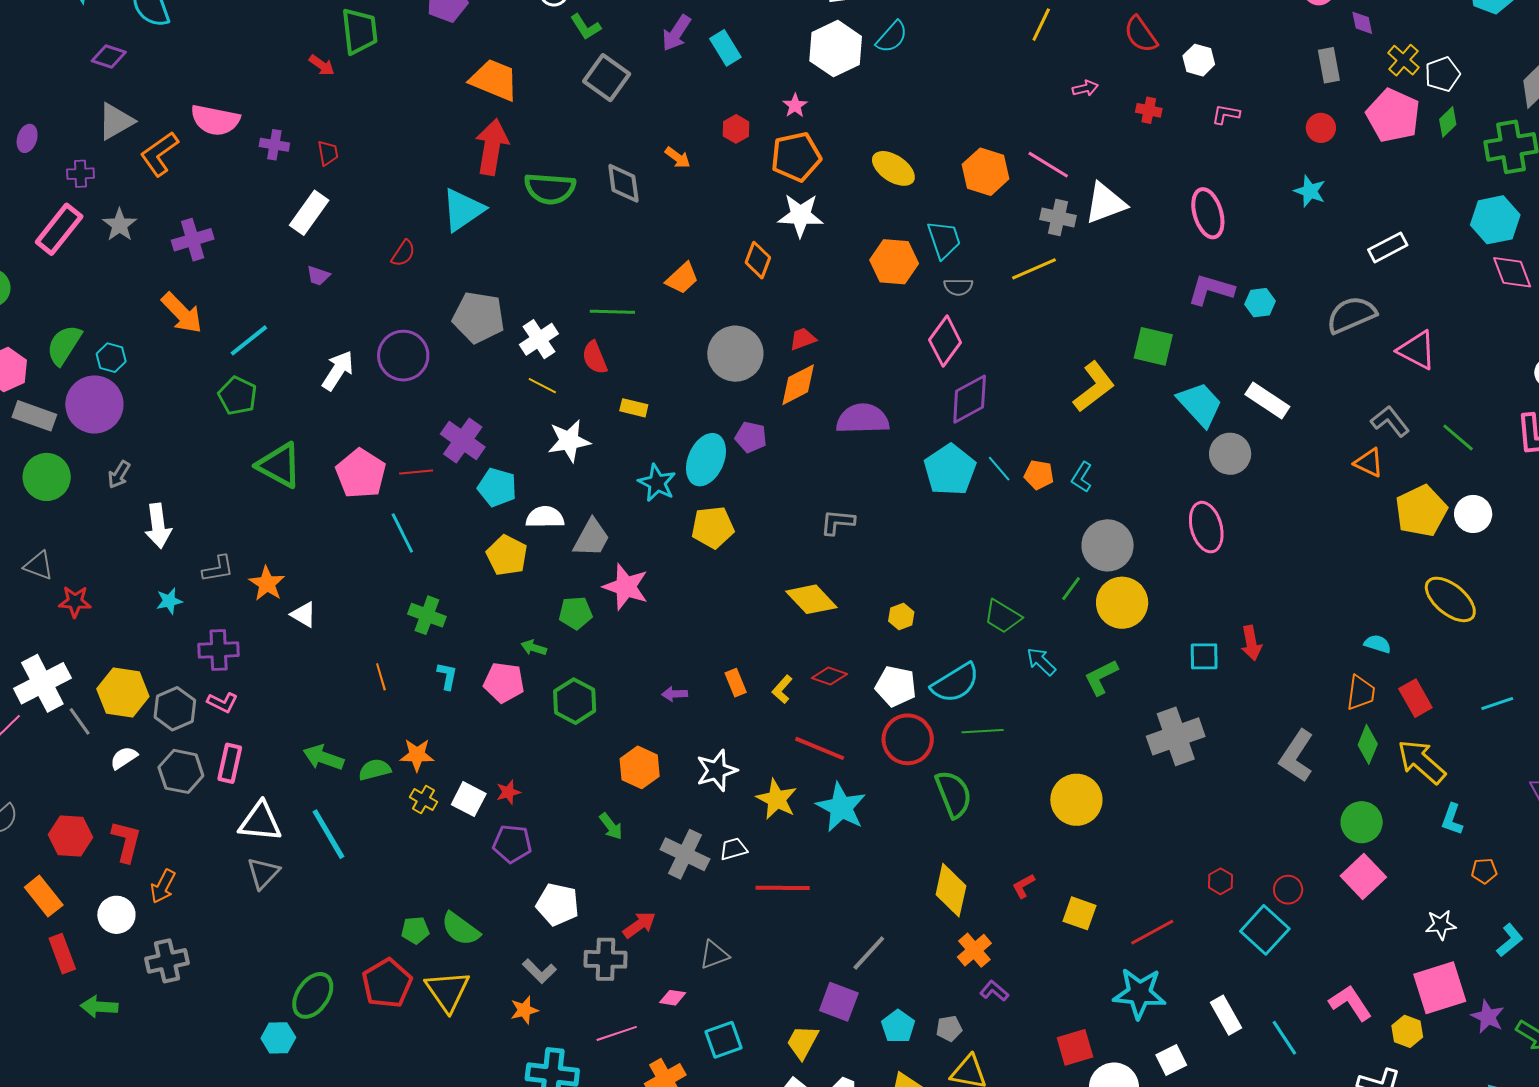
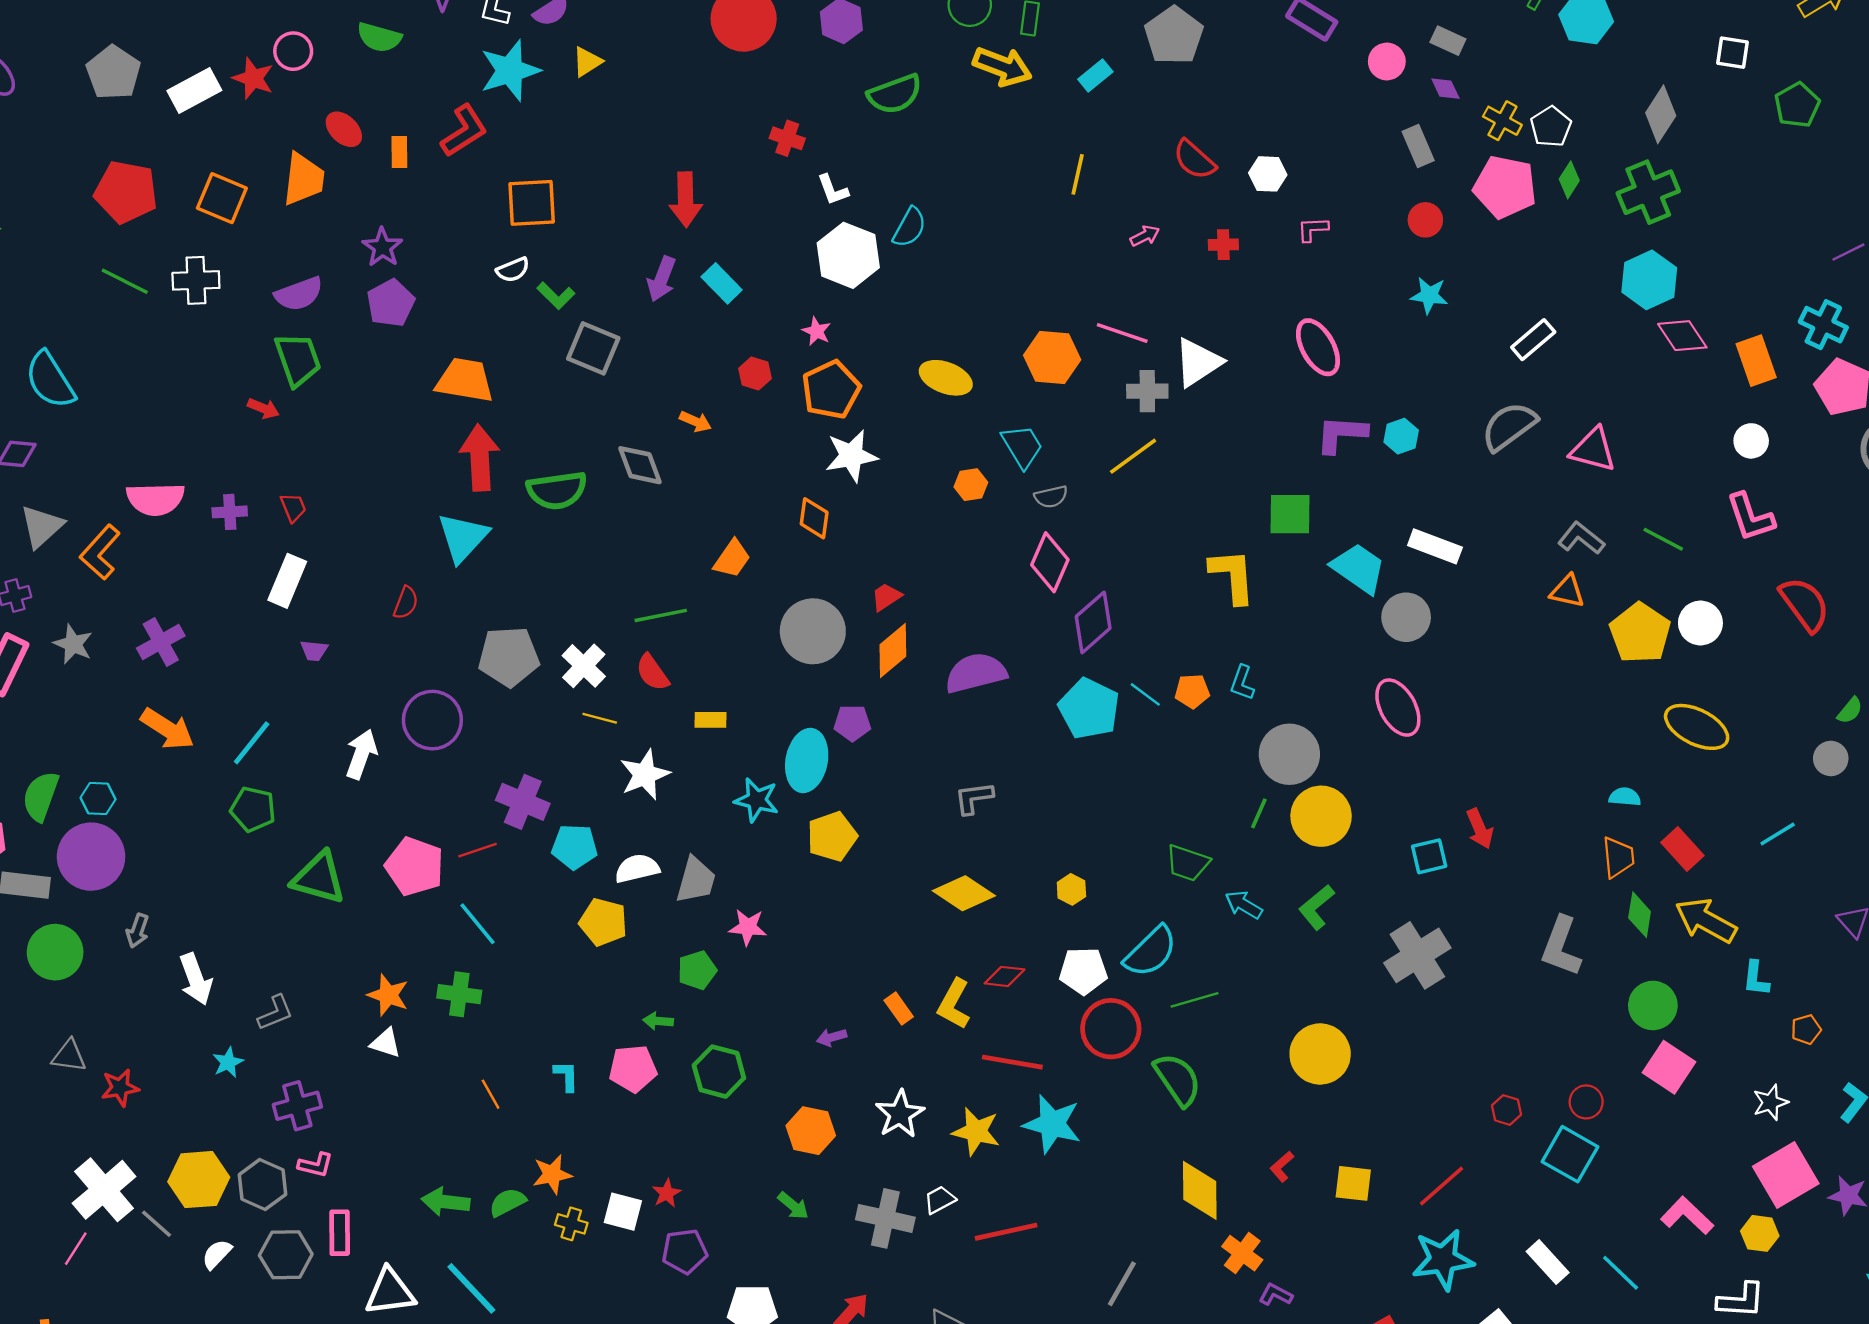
orange hexagon: (894, 262) -> (971, 485), size x0.6
yellow L-shape: (1094, 387) -> (1233, 576), turned -44
orange star: (267, 584) -> (388, 995), moved
pink star: (626, 587) -> (748, 927), size x0.7
green cross: (427, 615) -> (459, 994), moved
yellow L-shape: (782, 689) -> (954, 1004), size x1.5

